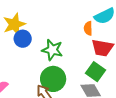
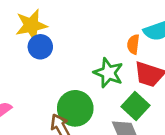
green star: (52, 50) -> (108, 73), moved

